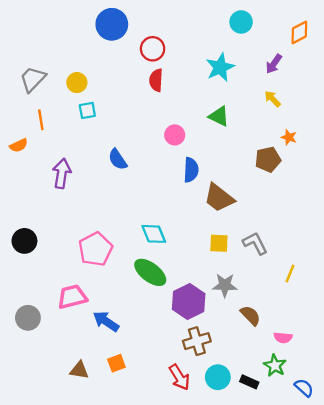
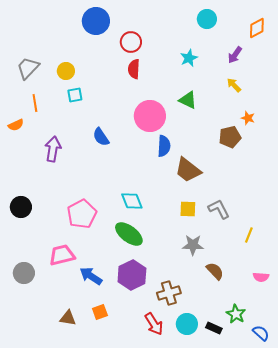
cyan star: (220, 67) -> (189, 58), size x0.7
pink circle: (175, 135) -> (150, 116), size x1.8
purple hexagon: (189, 301) -> (132, 275), moved
pink semicircle: (283, 338) -> (261, 277), moved

